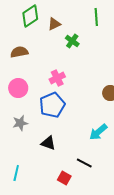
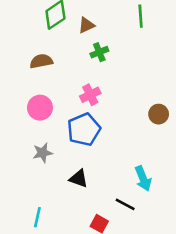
green cross: (72, 41) -> (99, 52), moved, turned 32
cyan arrow: (98, 132) -> (143, 179), moved, turned -72

